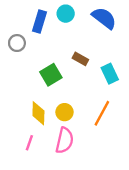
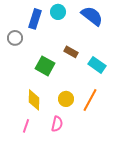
cyan rectangle: (110, 74) -> (97, 65), turned -30
green square: (51, 75) -> (45, 66), turned -30
yellow circle: (64, 112) -> (66, 99), moved
pink semicircle: (64, 140) -> (57, 124), size x0.7

